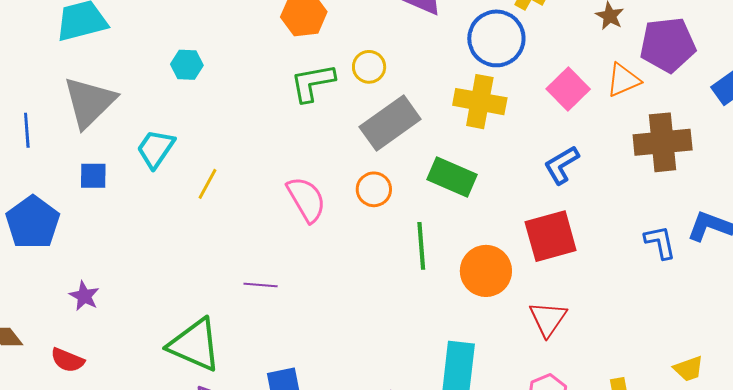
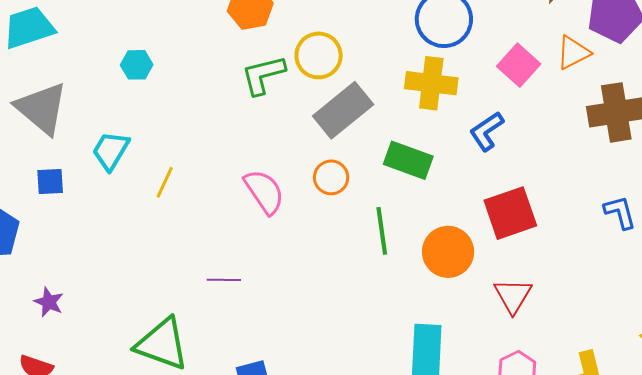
yellow circle: (369, 67) -> (319, 55), size x1.4
gray triangle: (89, 102) -> (42, 108), turned -32
blue L-shape: (561, 165) -> (487, 131), moved

